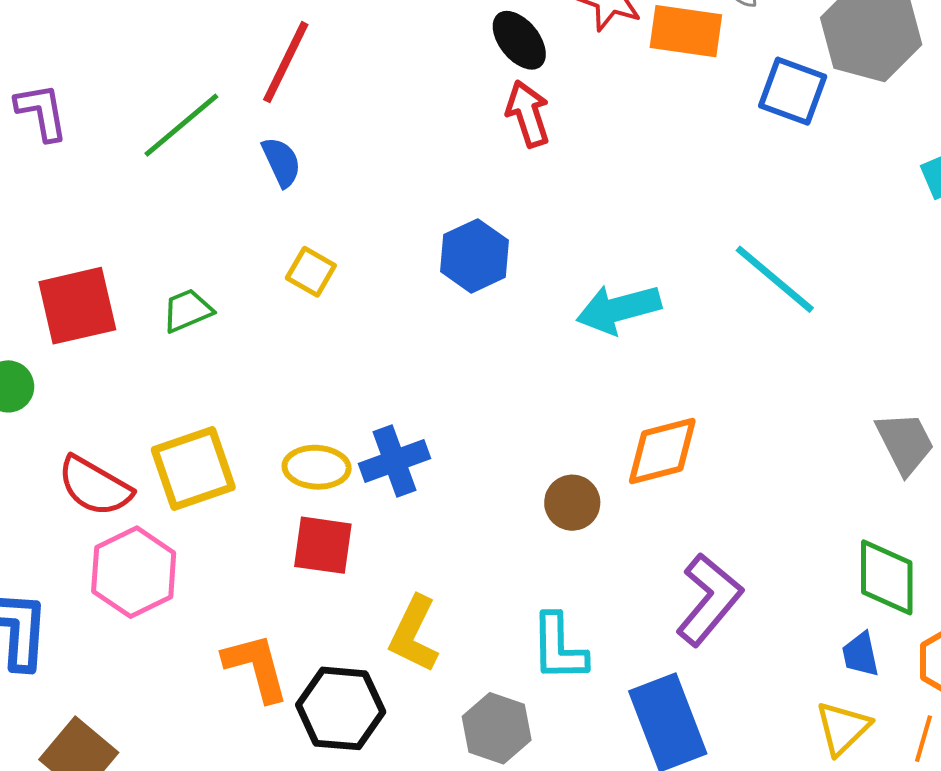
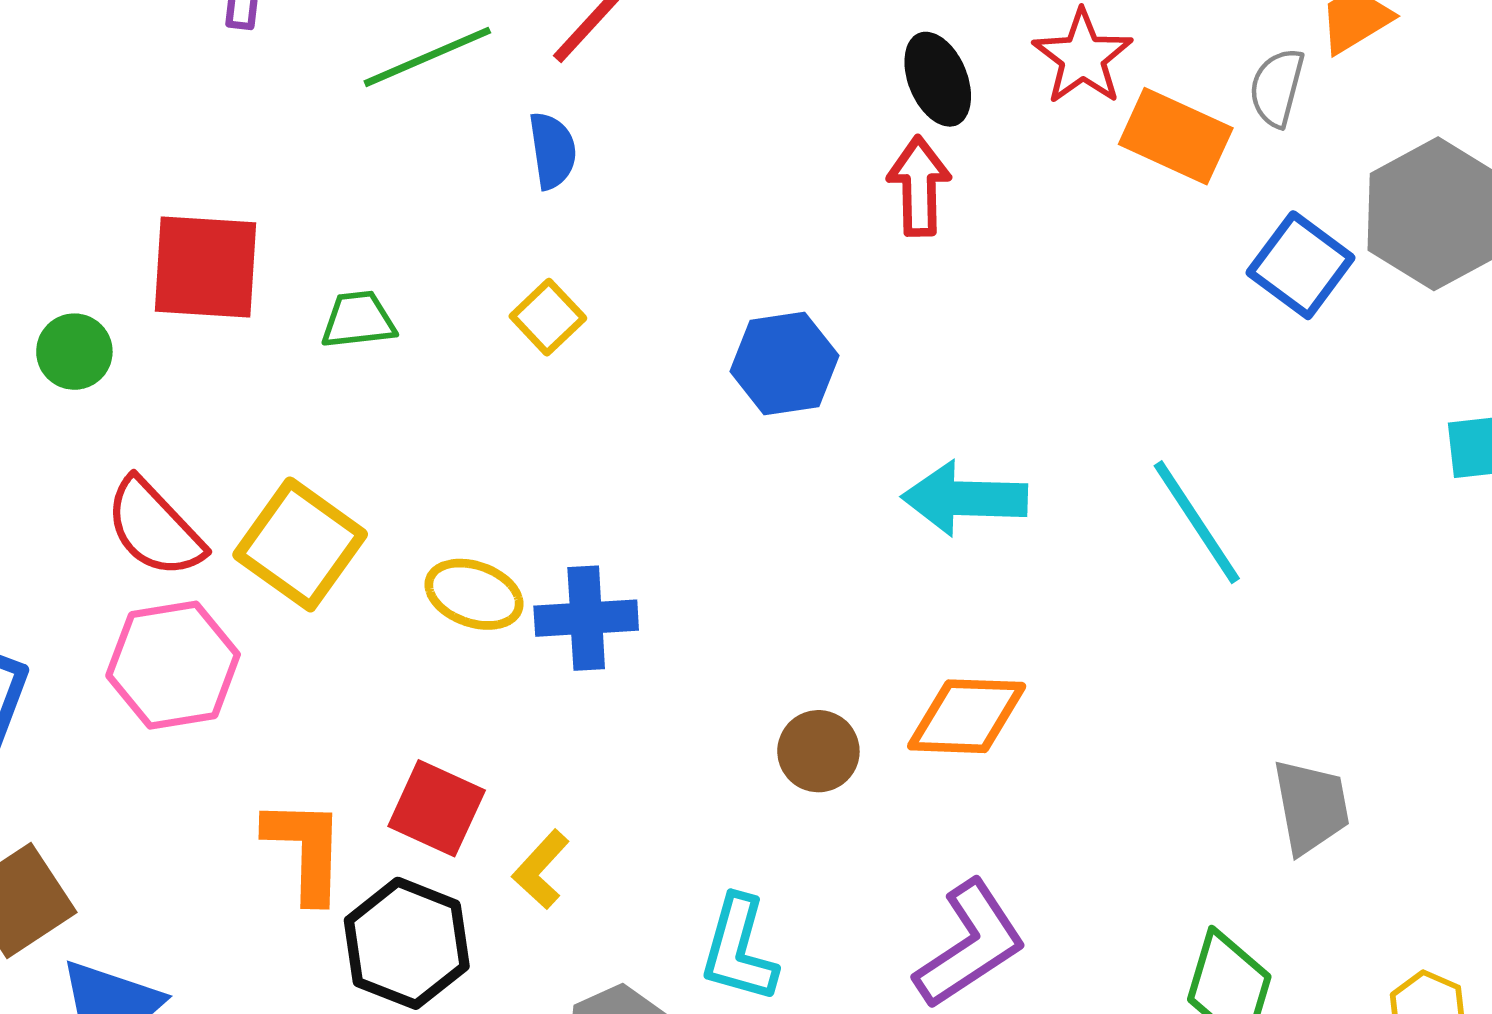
yellow square: (193, 469) -> (300, 544), turned 38
red square: (323, 545) -> (437, 808), moved
yellow L-shape: (414, 634) -> (541, 869), size x0.7

